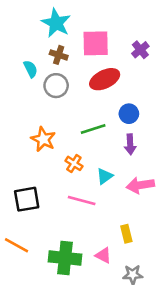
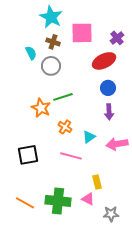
red ellipse: (105, 79) -> (104, 61), moved
green line: (93, 129) -> (63, 97), moved
yellow rectangle: (126, 234) -> (97, 182), moved
orange line: (16, 245) -> (25, 203), moved

